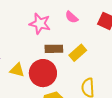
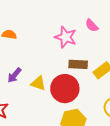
pink semicircle: (72, 17) -> (92, 25), moved

